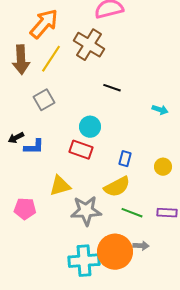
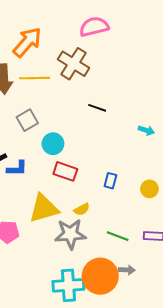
yellow line: (51, 59) -> (35, 78), turned 56
cyan circle: (90, 127) -> (53, 144), moved
yellow triangle: (60, 186) -> (44, 208), size x1.4
yellow semicircle: (117, 187) -> (82, 209), moved, size x0.6

